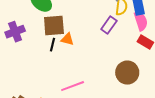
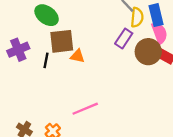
black line: (52, 45) -> (46, 60), moved
brown circle: (127, 73) -> (148, 52), moved

